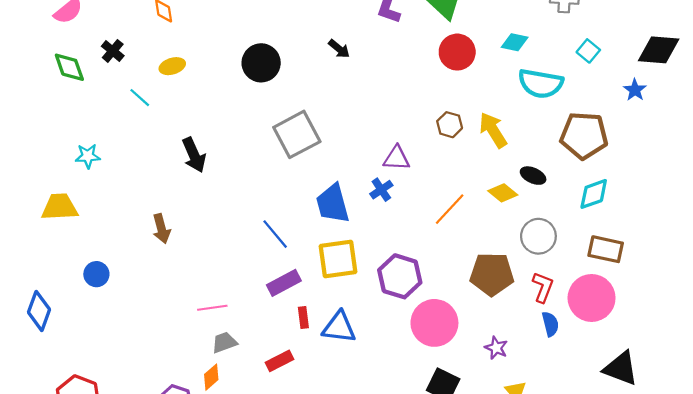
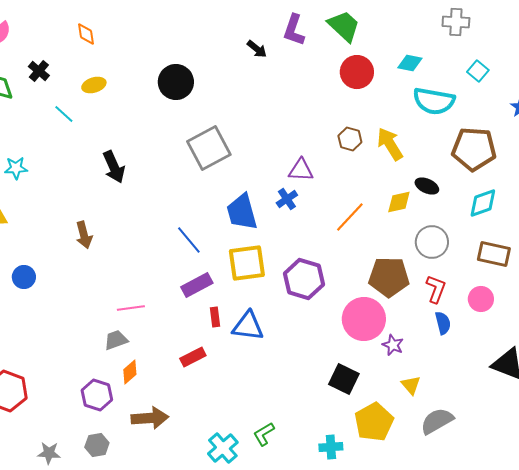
black arrow: (339, 49) -> (257, 49), moved
yellow diamond: (503, 193) -> (399, 202), turned -52
pink circle: (592, 298) -> (481, 299), size x0.6
pink circle: (434, 323) -> (364, 319), moved
gray trapezoid: (224, 342) -> (116, 340), moved

